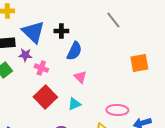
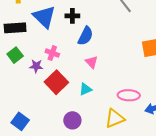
purple star: (25, 55) -> (36, 66), moved

